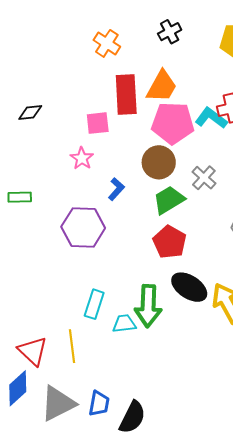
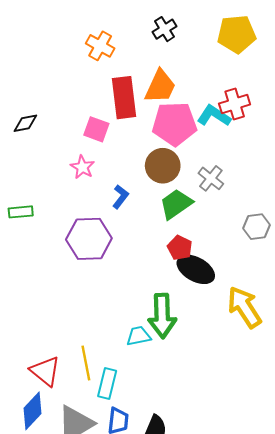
pink square: (98, 123) -> (96, 129), turned 30
red pentagon: (170, 242) -> (180, 248), size x0.7
black ellipse: (189, 287) -> (196, 269), moved
cyan rectangle: (94, 304) -> (107, 384), moved

